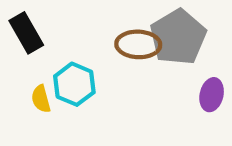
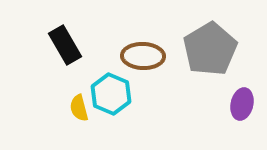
brown ellipse: (138, 44) -> (143, 56), moved

